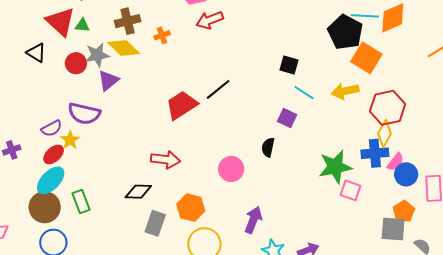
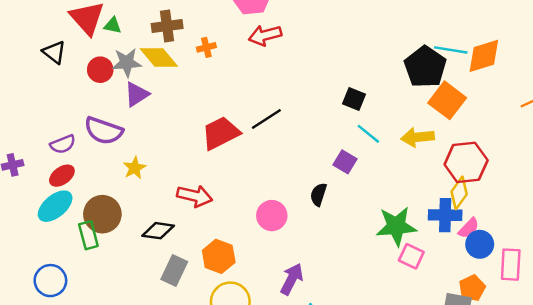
yellow star: (70, 140) -> (135, 168), moved
brown circle: (45, 207) -> (102, 214), moved

